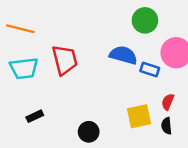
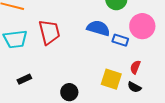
yellow square: (139, 116) -> (111, 79), turned 30
black semicircle: (167, 126) -> (134, 87), turned -56

